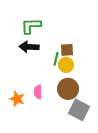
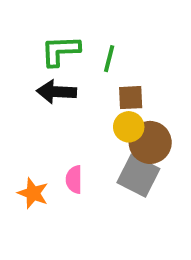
green line: (56, 59) -> (109, 59), moved
brown circle: (68, 89) -> (150, 142), moved
gray square: (79, 110) -> (138, 176), moved

